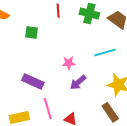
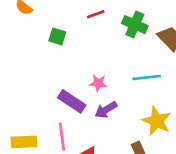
red line: (58, 11) -> (96, 14), turned 64
purple rectangle: (33, 81) -> (72, 101), moved

